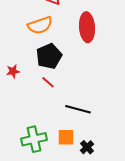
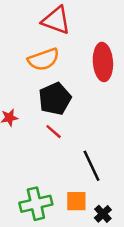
black line: (78, 109) -> (92, 166), turned 50

